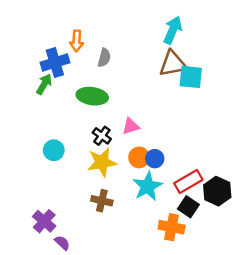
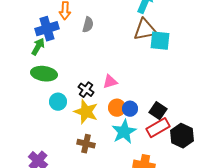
green ellipse: (92, 96) -> (44, 74), moved
cyan circle: (54, 150) -> (58, 102), moved
yellow star: (102, 162) -> (86, 112), turned 30
black square: (188, 207) -> (158, 111), moved

